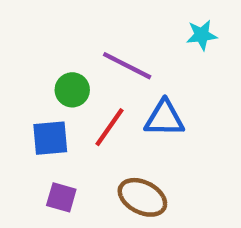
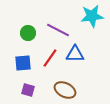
cyan star: (202, 35) -> (92, 16), size x1.6
green circle: (72, 90) -> (28, 33), moved

